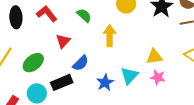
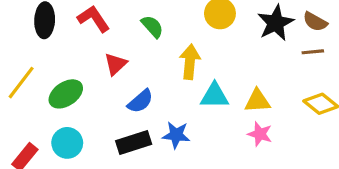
cyan triangle: (129, 76) -> (215, 96), moved, turned 42
black rectangle: (62, 82) -> (134, 143), moved
blue star: (105, 82) -> (176, 135), turned 30

